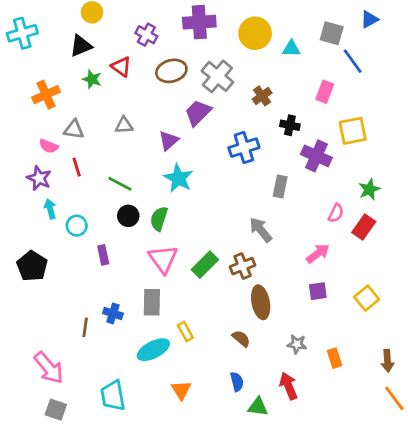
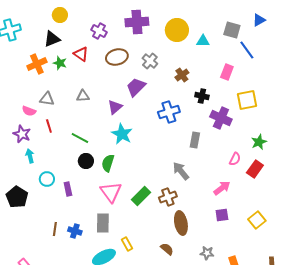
gray cross: (217, 76) -> (150, 61), size x0.7
orange cross: (46, 95) -> (37, 64), moved
cyan circle: (77, 226) -> (47, 179), moved
brown line: (85, 327) -> (55, 229), moved

